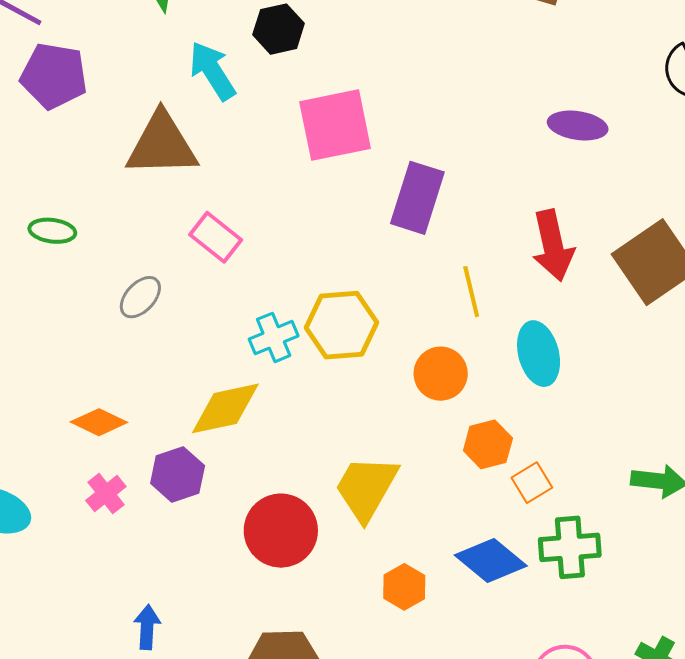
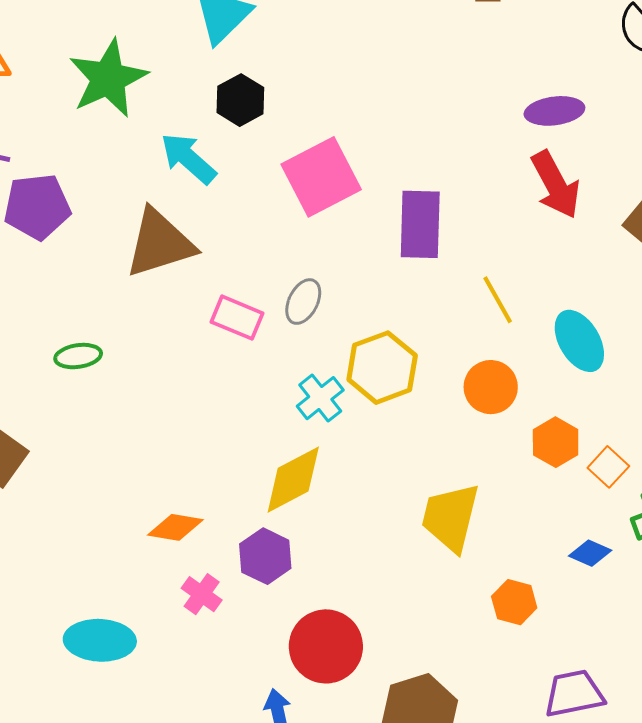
red arrow: (553, 245) -> (556, 185), moved
gray ellipse: (140, 297) -> (303, 302), moved
red circle: (281, 531) -> (326, 646), moved
blue diamond: (491, 560) -> (590, 553), size x0.6

